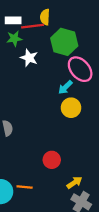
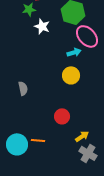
cyan arrow: (65, 87) -> (74, 52), turned -152
yellow circle: (71, 108) -> (71, 75), moved

